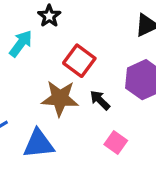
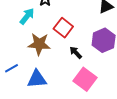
brown star: (60, 98) -> (39, 44), moved
pink square: (116, 143) -> (85, 79), size x1.6

